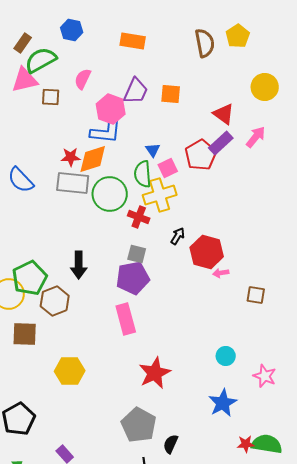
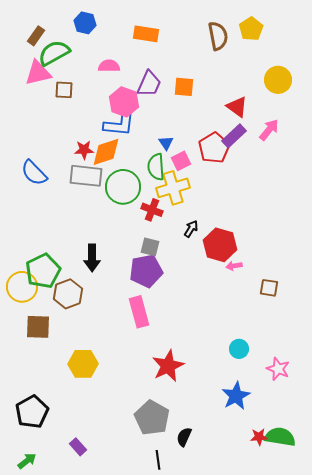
pink semicircle: (83, 79) -> (109, 66), moved, turned 65

